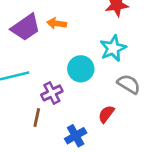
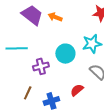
purple trapezoid: (26, 27) -> (32, 15), turned -120
brown line: (37, 118) -> (28, 93), moved

